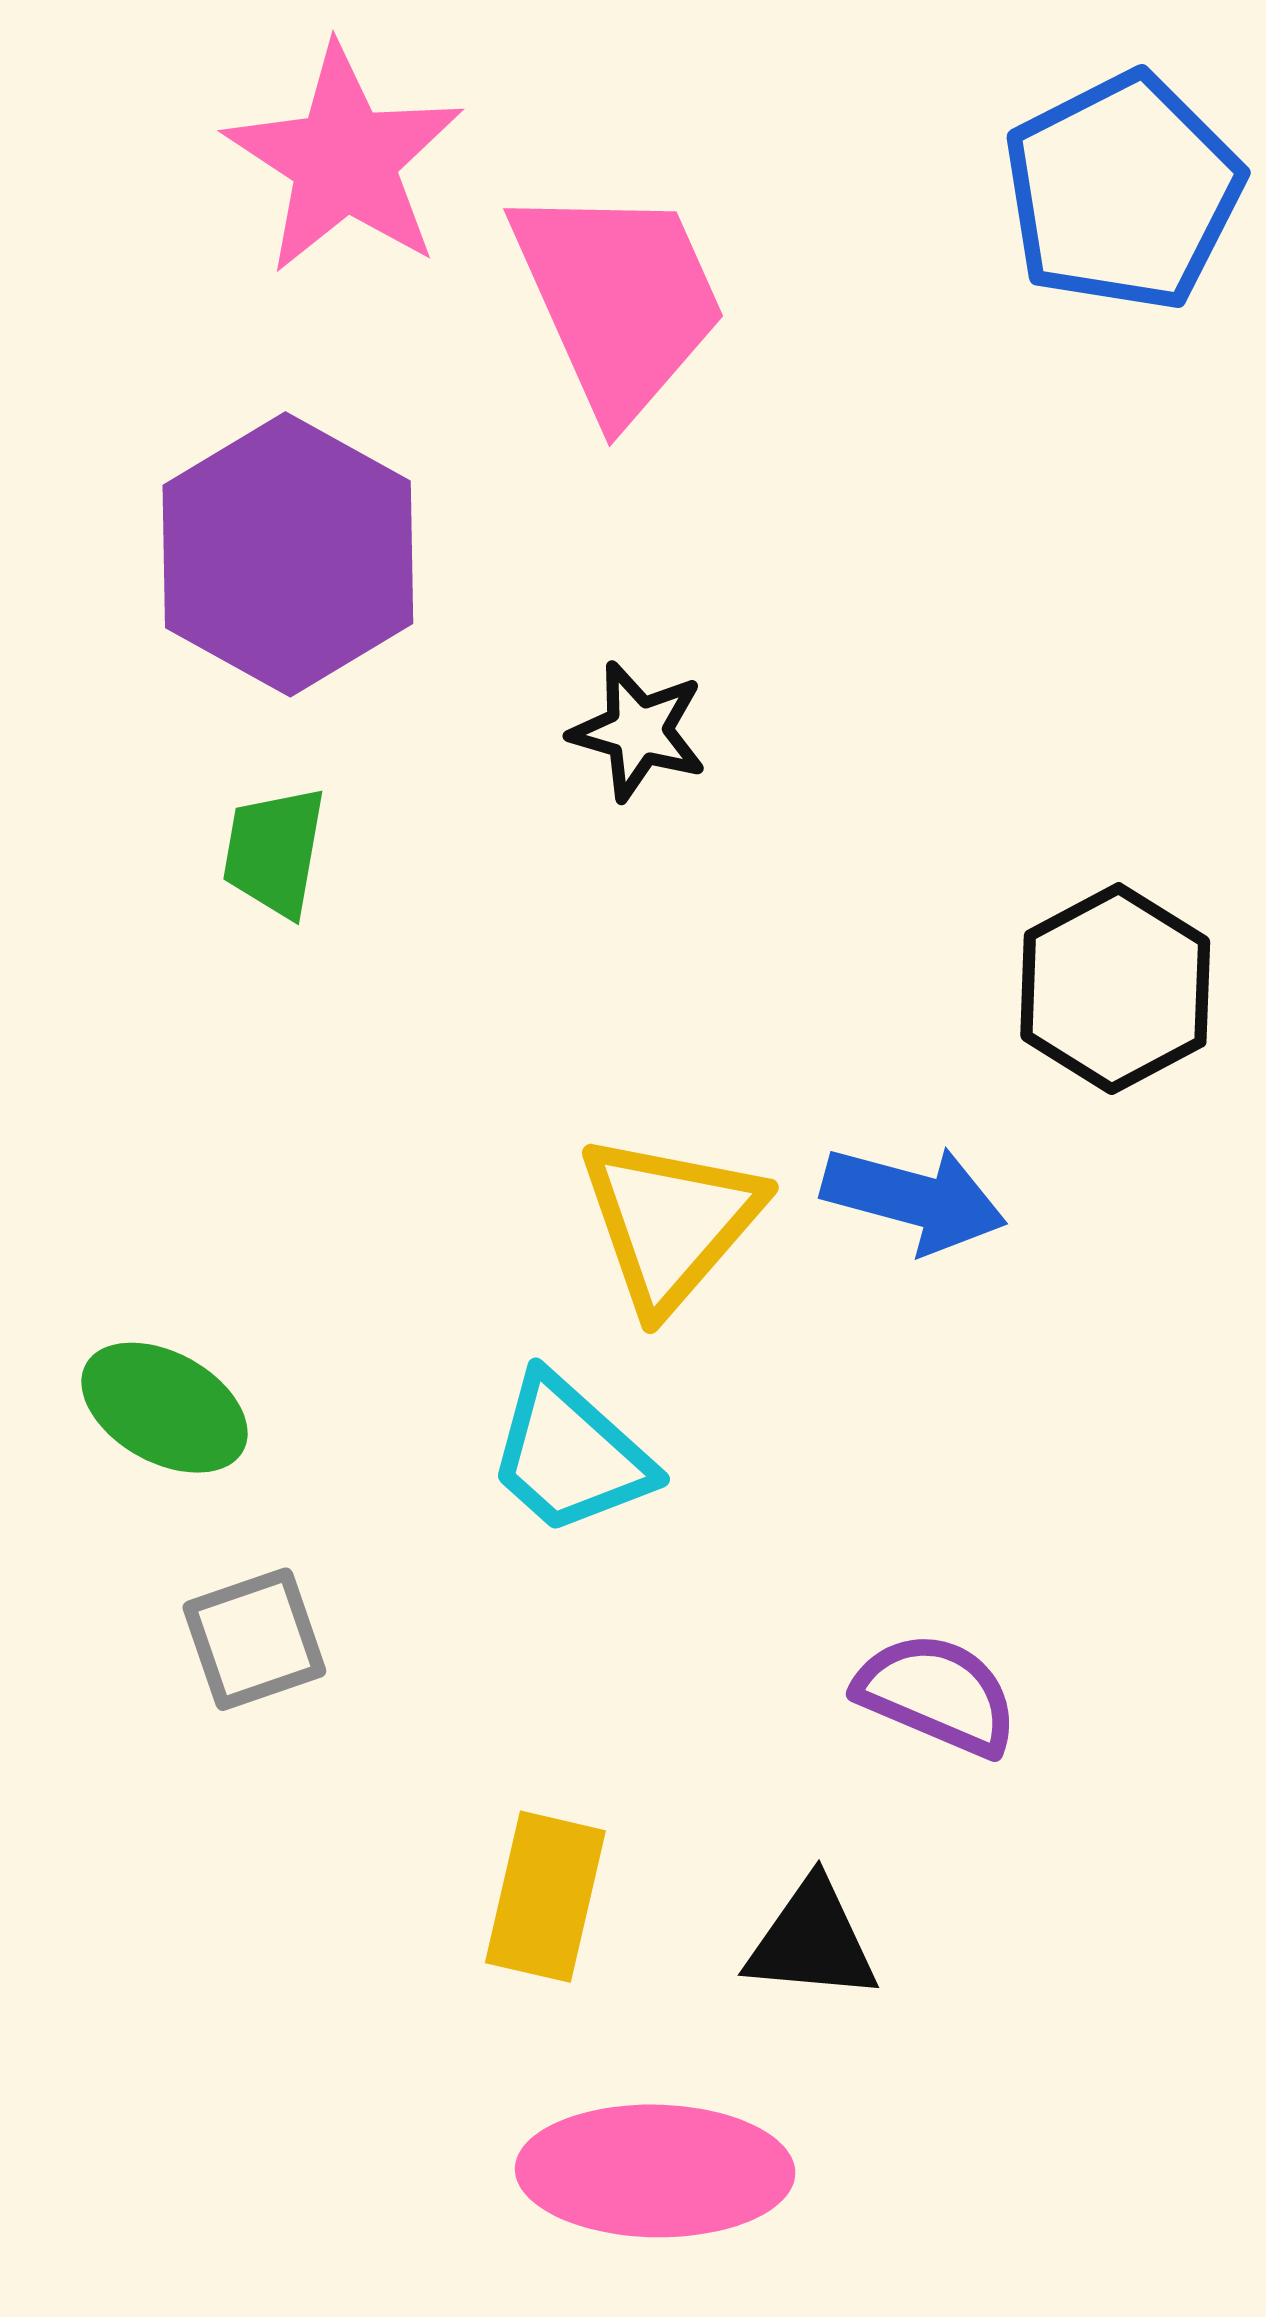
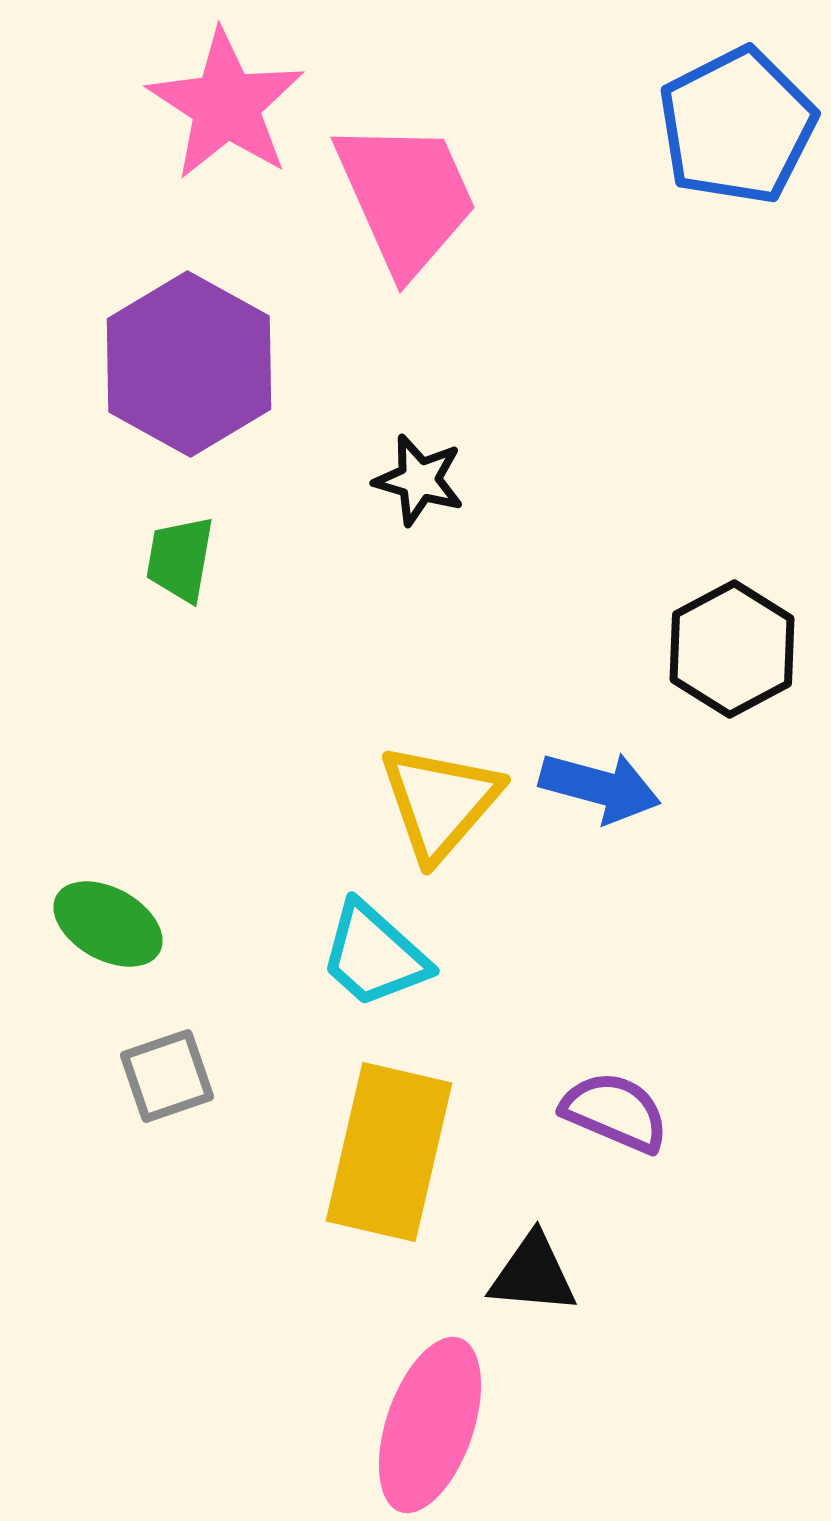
yellow rectangle: (545, 1897) -> (389, 1152), moved, size x1.6
pink ellipse: (655, 2171) -> (430, 1425), turned -72

